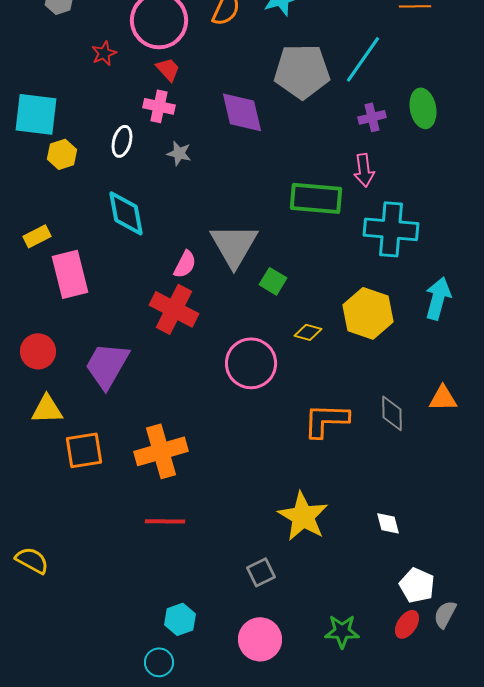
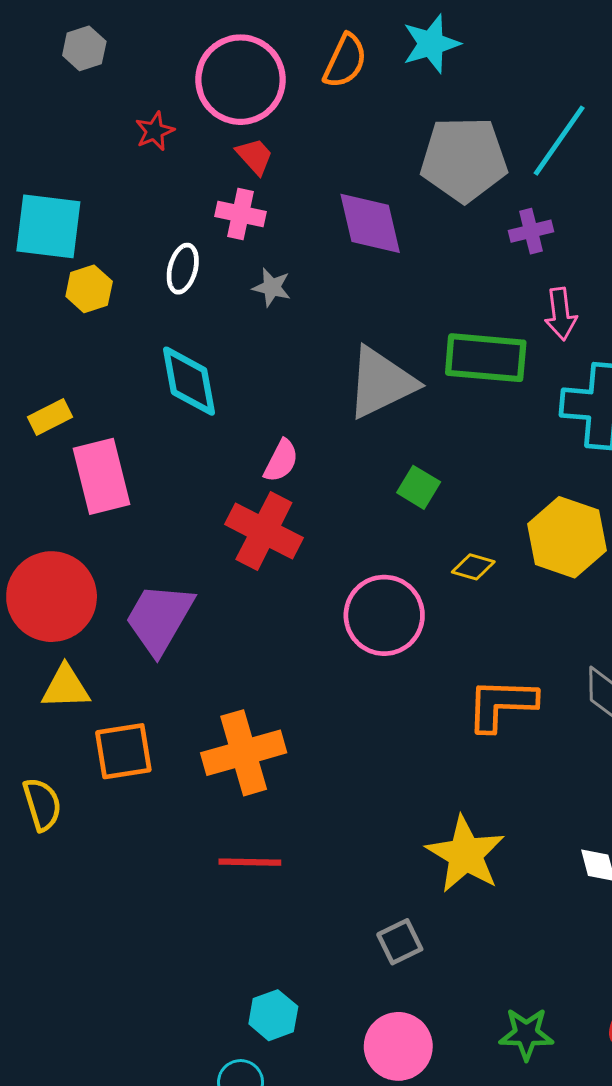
purple cross: (372, 117) -> (531, 231), moved
gray triangle: (234, 245) -> (381, 383), moved, turned 34
red circle: (38, 351) -> (52, 597), size x1.6
yellow semicircle: (32, 560) -> (42, 804), moved, turned 44

